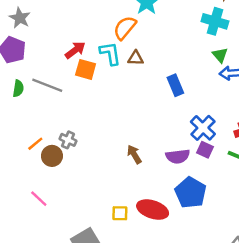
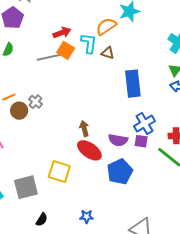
gray line: (47, 85) -> (50, 57), moved, turned -50
blue rectangle: (175, 85) -> (133, 84), size x1.5
purple square: (205, 150) -> (141, 141), turned -32
red ellipse: (153, 210) -> (89, 150), moved
yellow square: (120, 213) -> (59, 172), size x1.6

